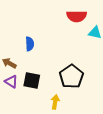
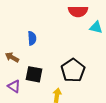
purple triangle: (11, 82) -> (14, 86), moved

